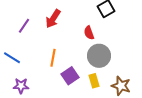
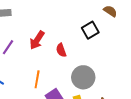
red semicircle: (89, 33) -> (61, 50), moved

